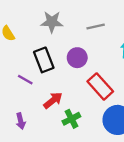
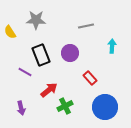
gray star: (52, 22) -> (36, 20), moved
red rectangle: (100, 86) -> (90, 78), size x0.6

